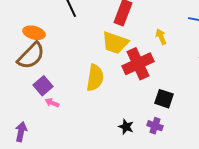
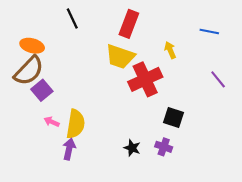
yellow semicircle: (95, 78) -> (76, 124), moved
purple square: (43, 86) -> (42, 90), moved
purple arrow: (21, 132) -> (69, 149), moved

